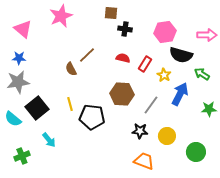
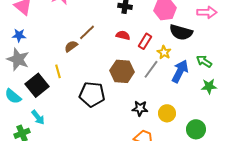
brown semicircle: (71, 69) -> (71, 46), turned 80
green arrow: (202, 74) -> (204, 61), moved
gray star: (18, 82) -> (18, 59), turned 30
yellow line: (70, 104) -> (58, 71), moved
gray line: (151, 105) -> (151, 69), moved
cyan arrow: (49, 140) -> (38, 117), moved

